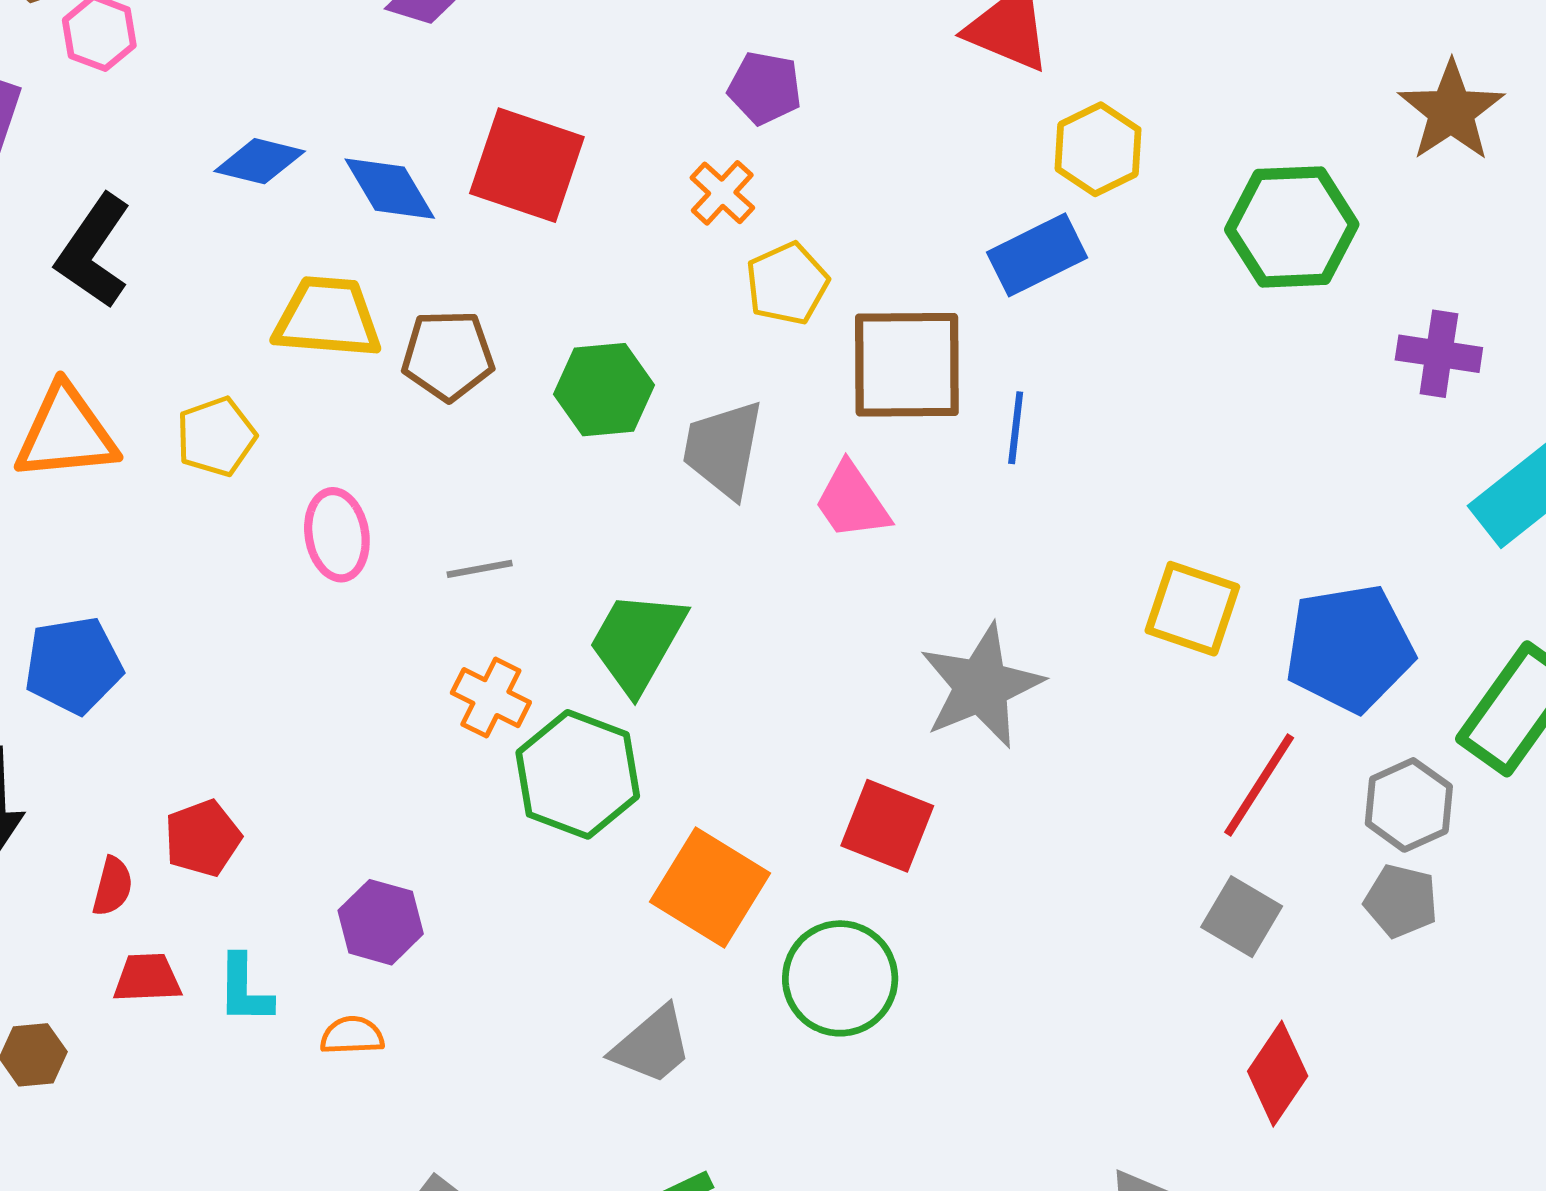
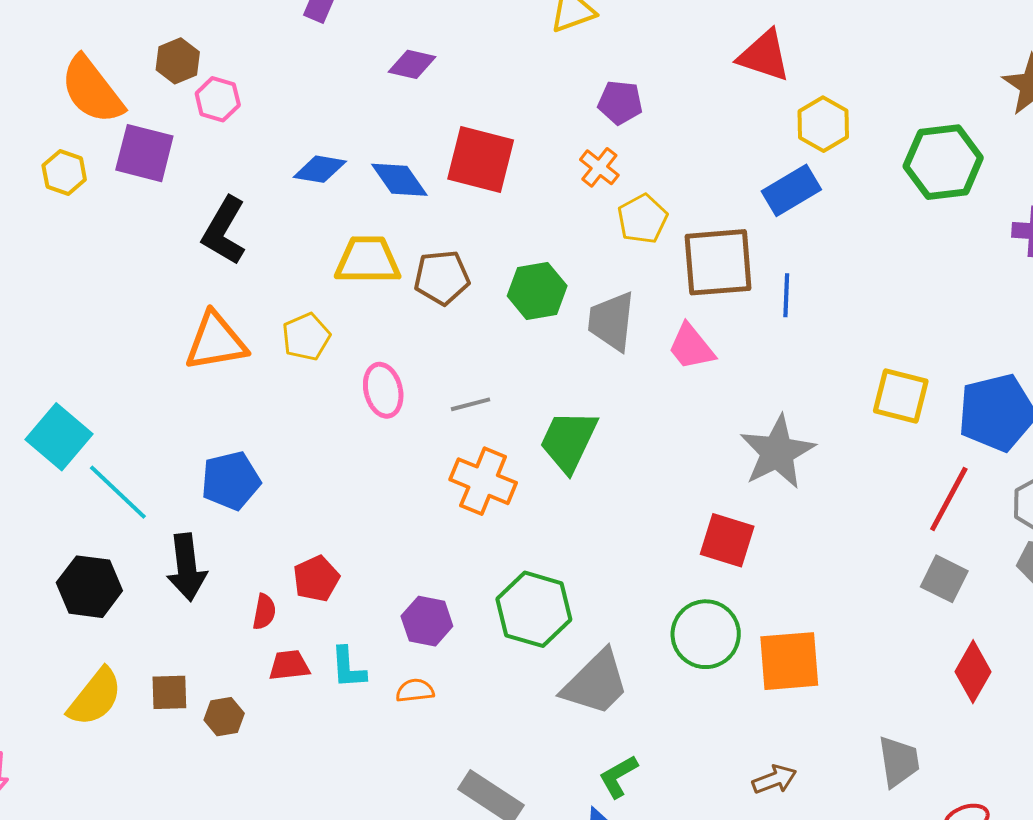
orange cross: (491, 698) -> (483, 481), size x1.4
green hexagon: (578, 774) -> (534, 609), moved
orange square: (710, 887) -> (789, 661), moved, turned -32
gray trapezoid: (652, 1045) -> (596, 683), size x1.4

